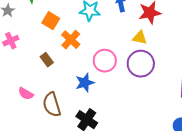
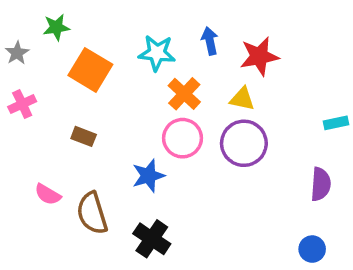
orange square: (51, 21) -> (90, 70), size x1.4
orange cross: (71, 40) -> (184, 94), moved
brown rectangle: (47, 60) -> (84, 136), turned -32

